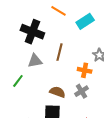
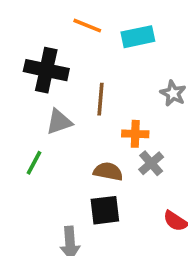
cyan rectangle: (85, 21) -> (138, 37), turned 30
orange cross: (85, 70) -> (135, 134), moved

